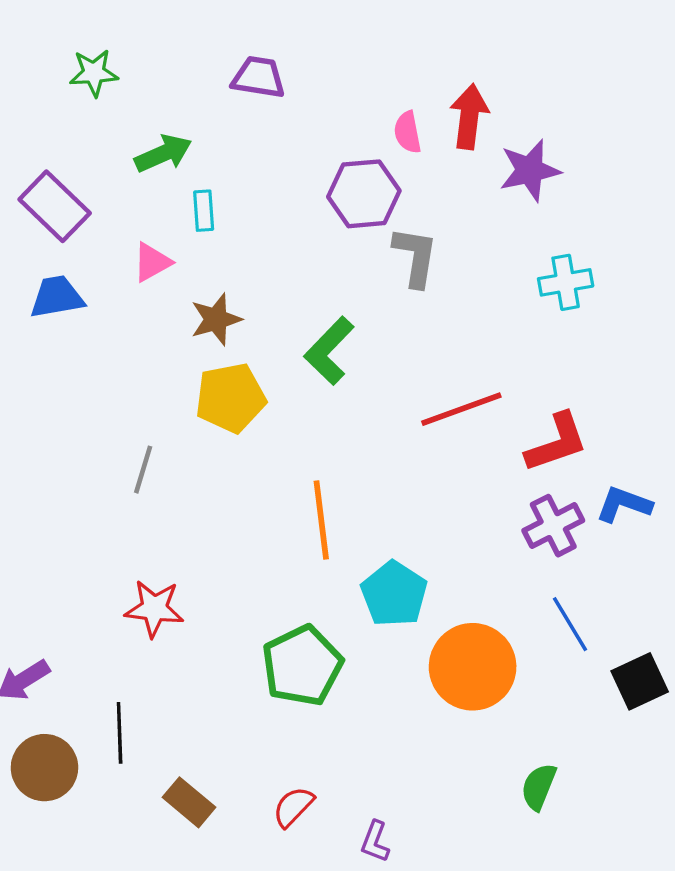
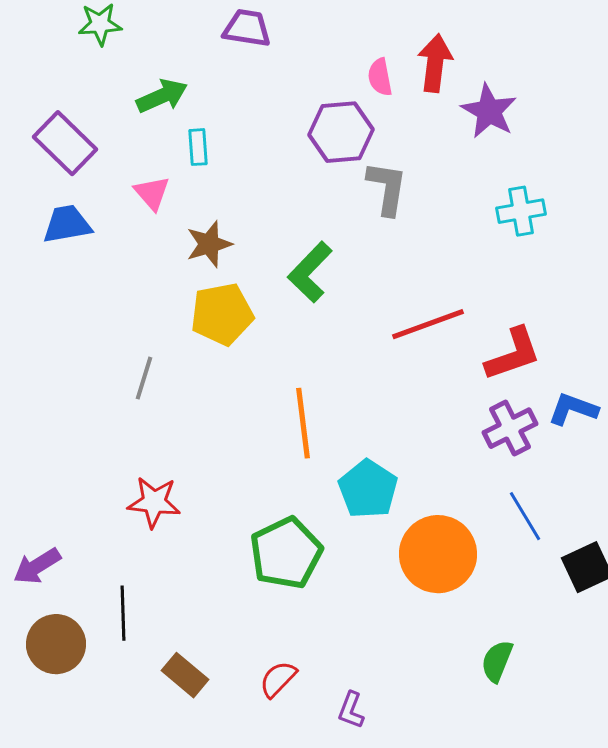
purple star: (530, 170) -> (489, 111), turned -30
pink triangle: (152, 262) -> (152, 193), turned -42

